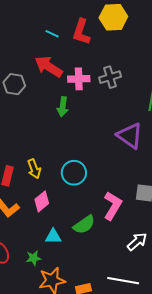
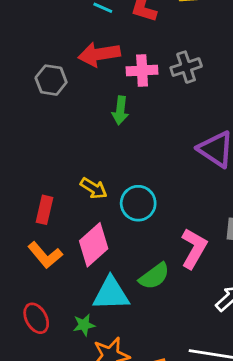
red arrow: (49, 67) -> (99, 54), turned -40
yellow arrow: (34, 169) -> (94, 188), moved, turned -36
pink diamond: (42, 201) -> (94, 245), size x1.4
cyan triangle: (53, 236) -> (111, 294), size x1.6

